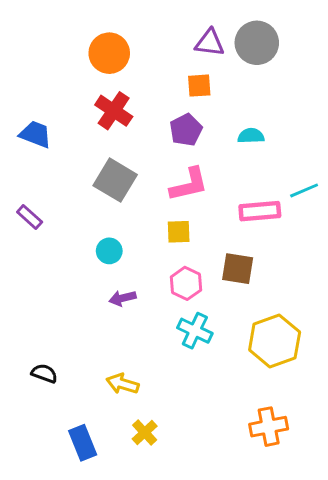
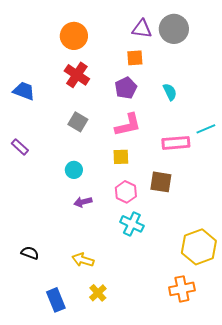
cyan semicircle: (251, 136) -> (170, 92), turned 66
gray square: (115, 180) -> (78, 122), size x0.7
yellow hexagon: (275, 341) -> (199, 247), moved

